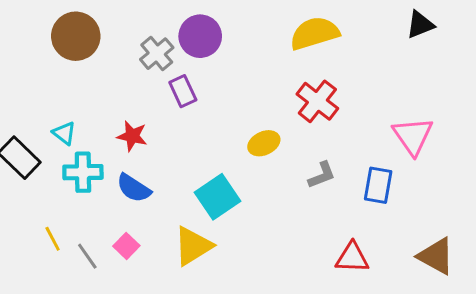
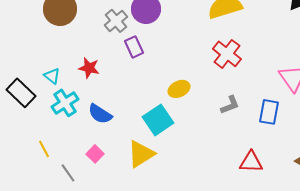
red star: (132, 136) -> (89, 68), moved
yellow ellipse: (264, 143) -> (179, 89), moved
cyan cross: (83, 172) -> (65, 103), turned -32
gray line: (87, 256) -> (68, 173), moved

